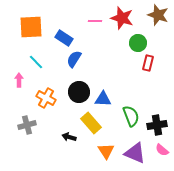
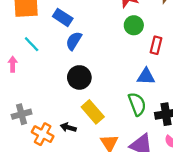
green circle: (138, 43) -> (134, 25), moved
orange cross: (46, 98) -> (43, 134), moved
blue triangle: (103, 99) -> (146, 76), moved

